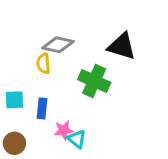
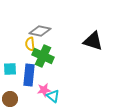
black triangle: (122, 46) -> (93, 41), moved
green cross: (94, 81) -> (43, 56), moved
blue rectangle: (42, 108) -> (29, 75), size x1.5

